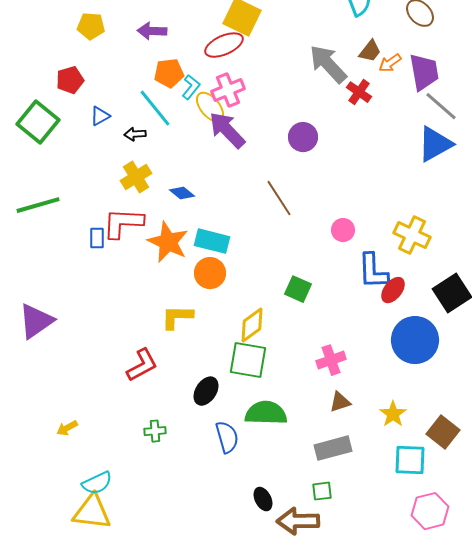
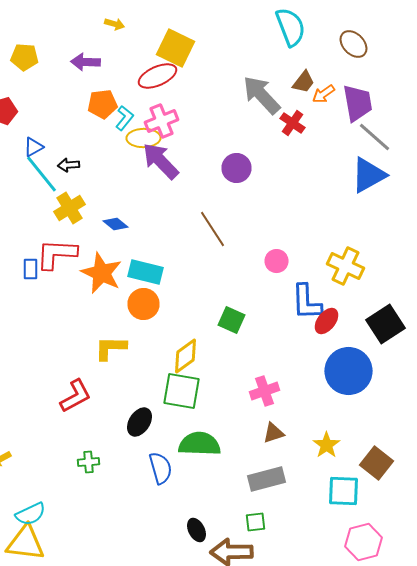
yellow ellipse: (210, 107) -> (144, 138), turned -52
cyan line: (155, 108) -> (42, 174), moved

